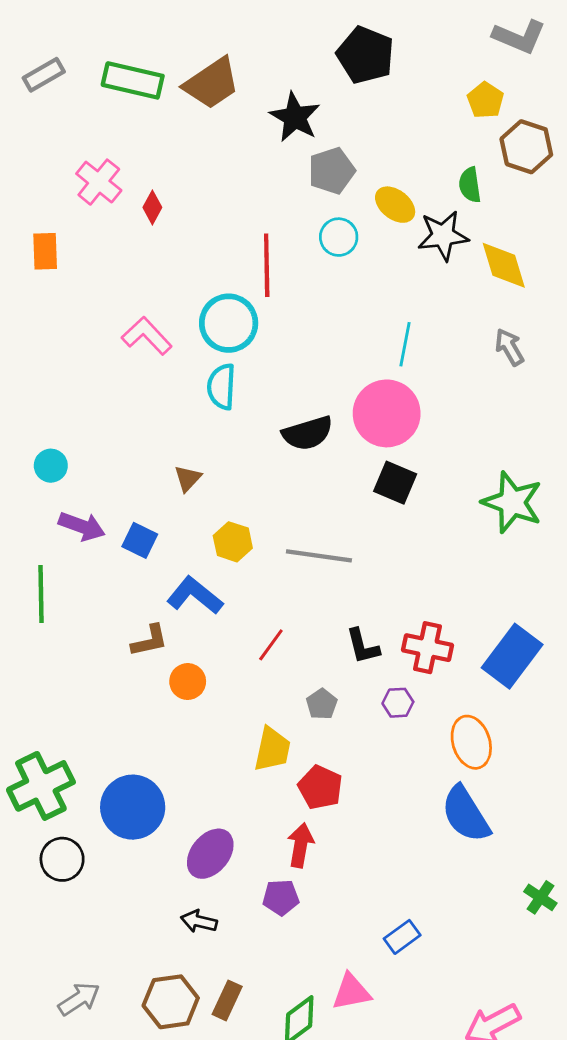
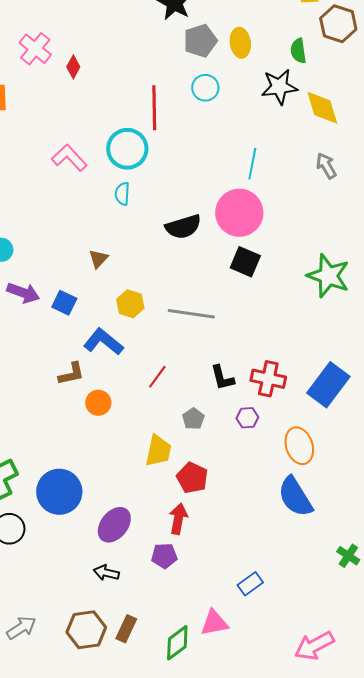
yellow ellipse: (395, 205) -> (240, 43), moved, turned 44
cyan semicircle: (222, 387) -> (122, 194), size x0.7

